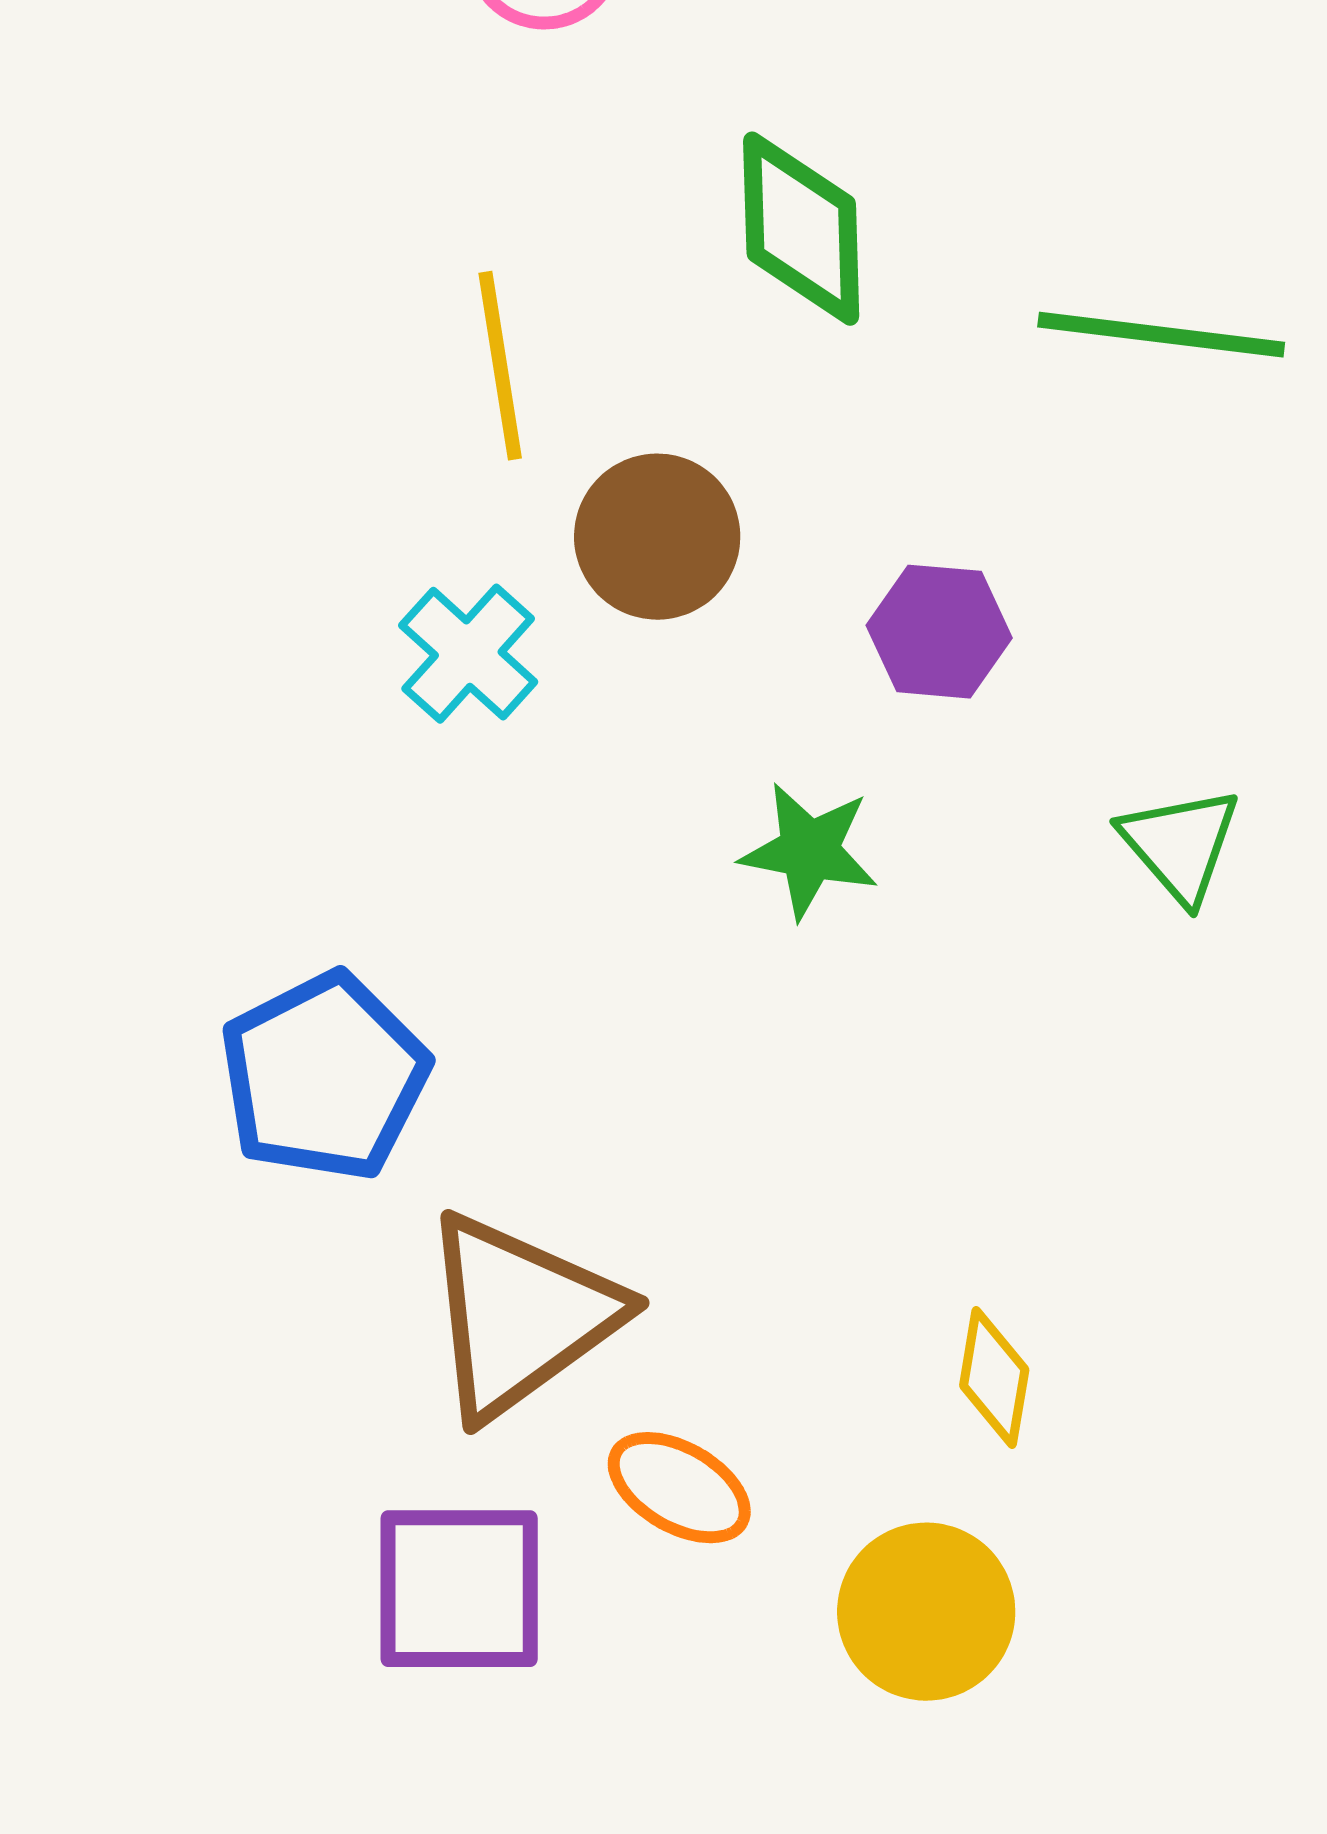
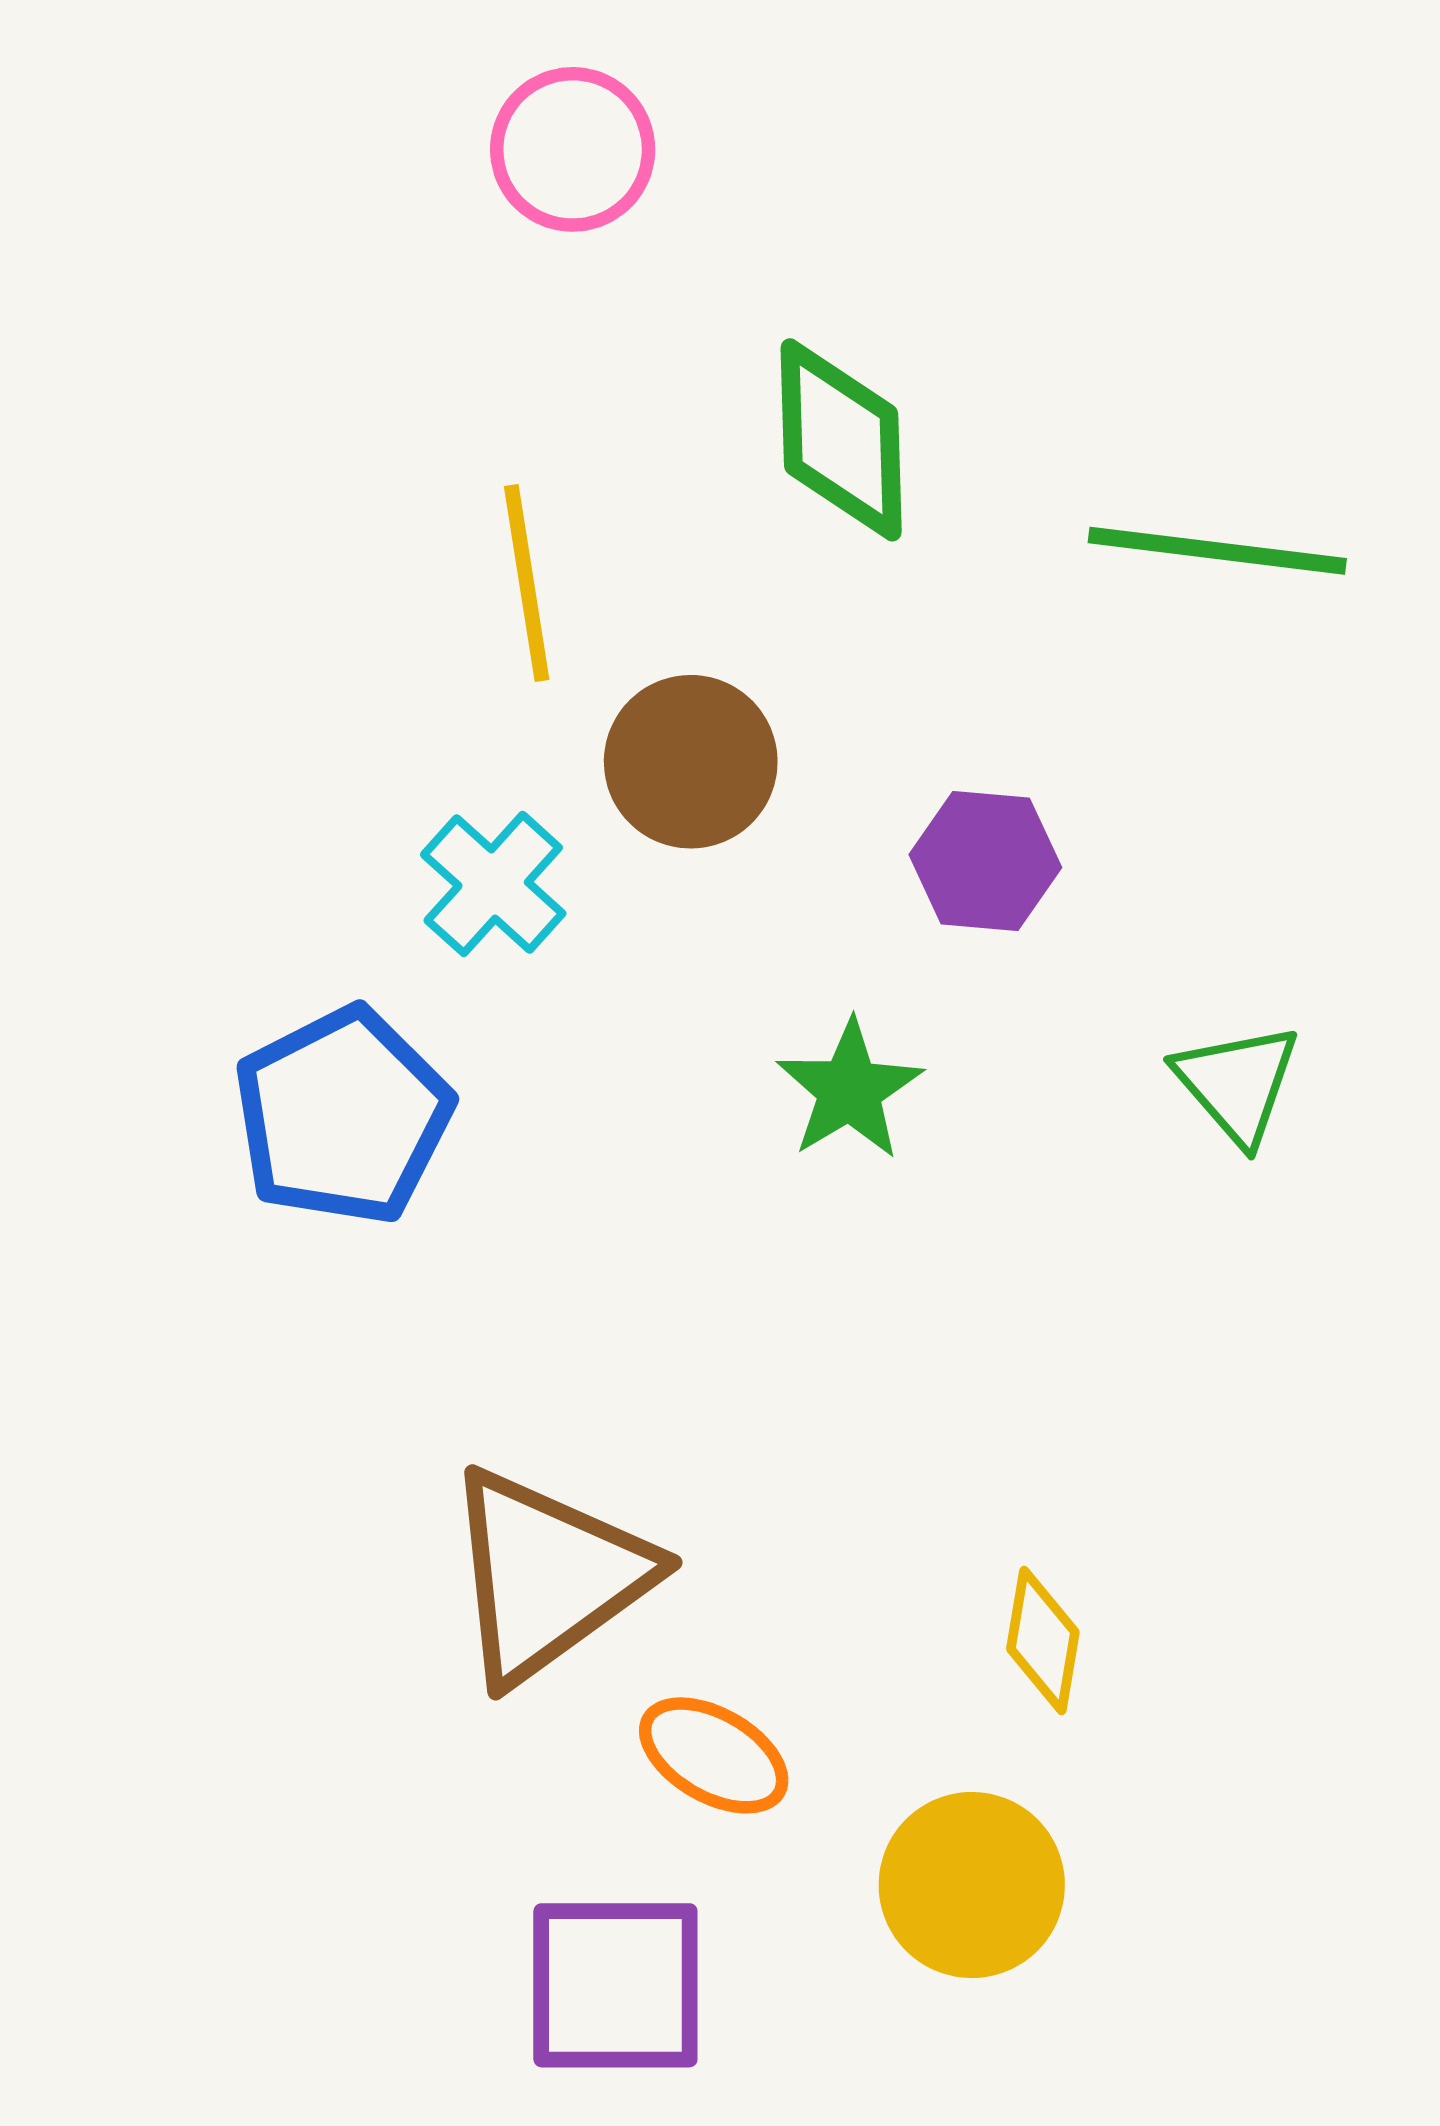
green star: (809, 851) -> (850, 1090), turned 30
blue pentagon: (324, 1077) -> (343, 1116), moved
purple square: (459, 1589) -> (615, 1985), moved

